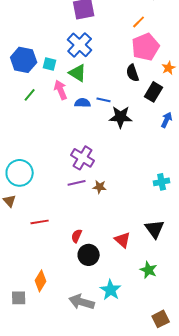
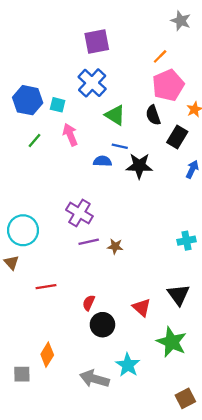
green triangle: (78, 73) -> (115, 115), moved
blue semicircle: (83, 103) -> (102, 161), moved
purple cross: (83, 158) -> (79, 213), moved
green star: (149, 270) -> (172, 342), size x1.5

